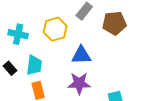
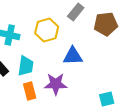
purple star: (79, 83) -> (56, 84), moved

